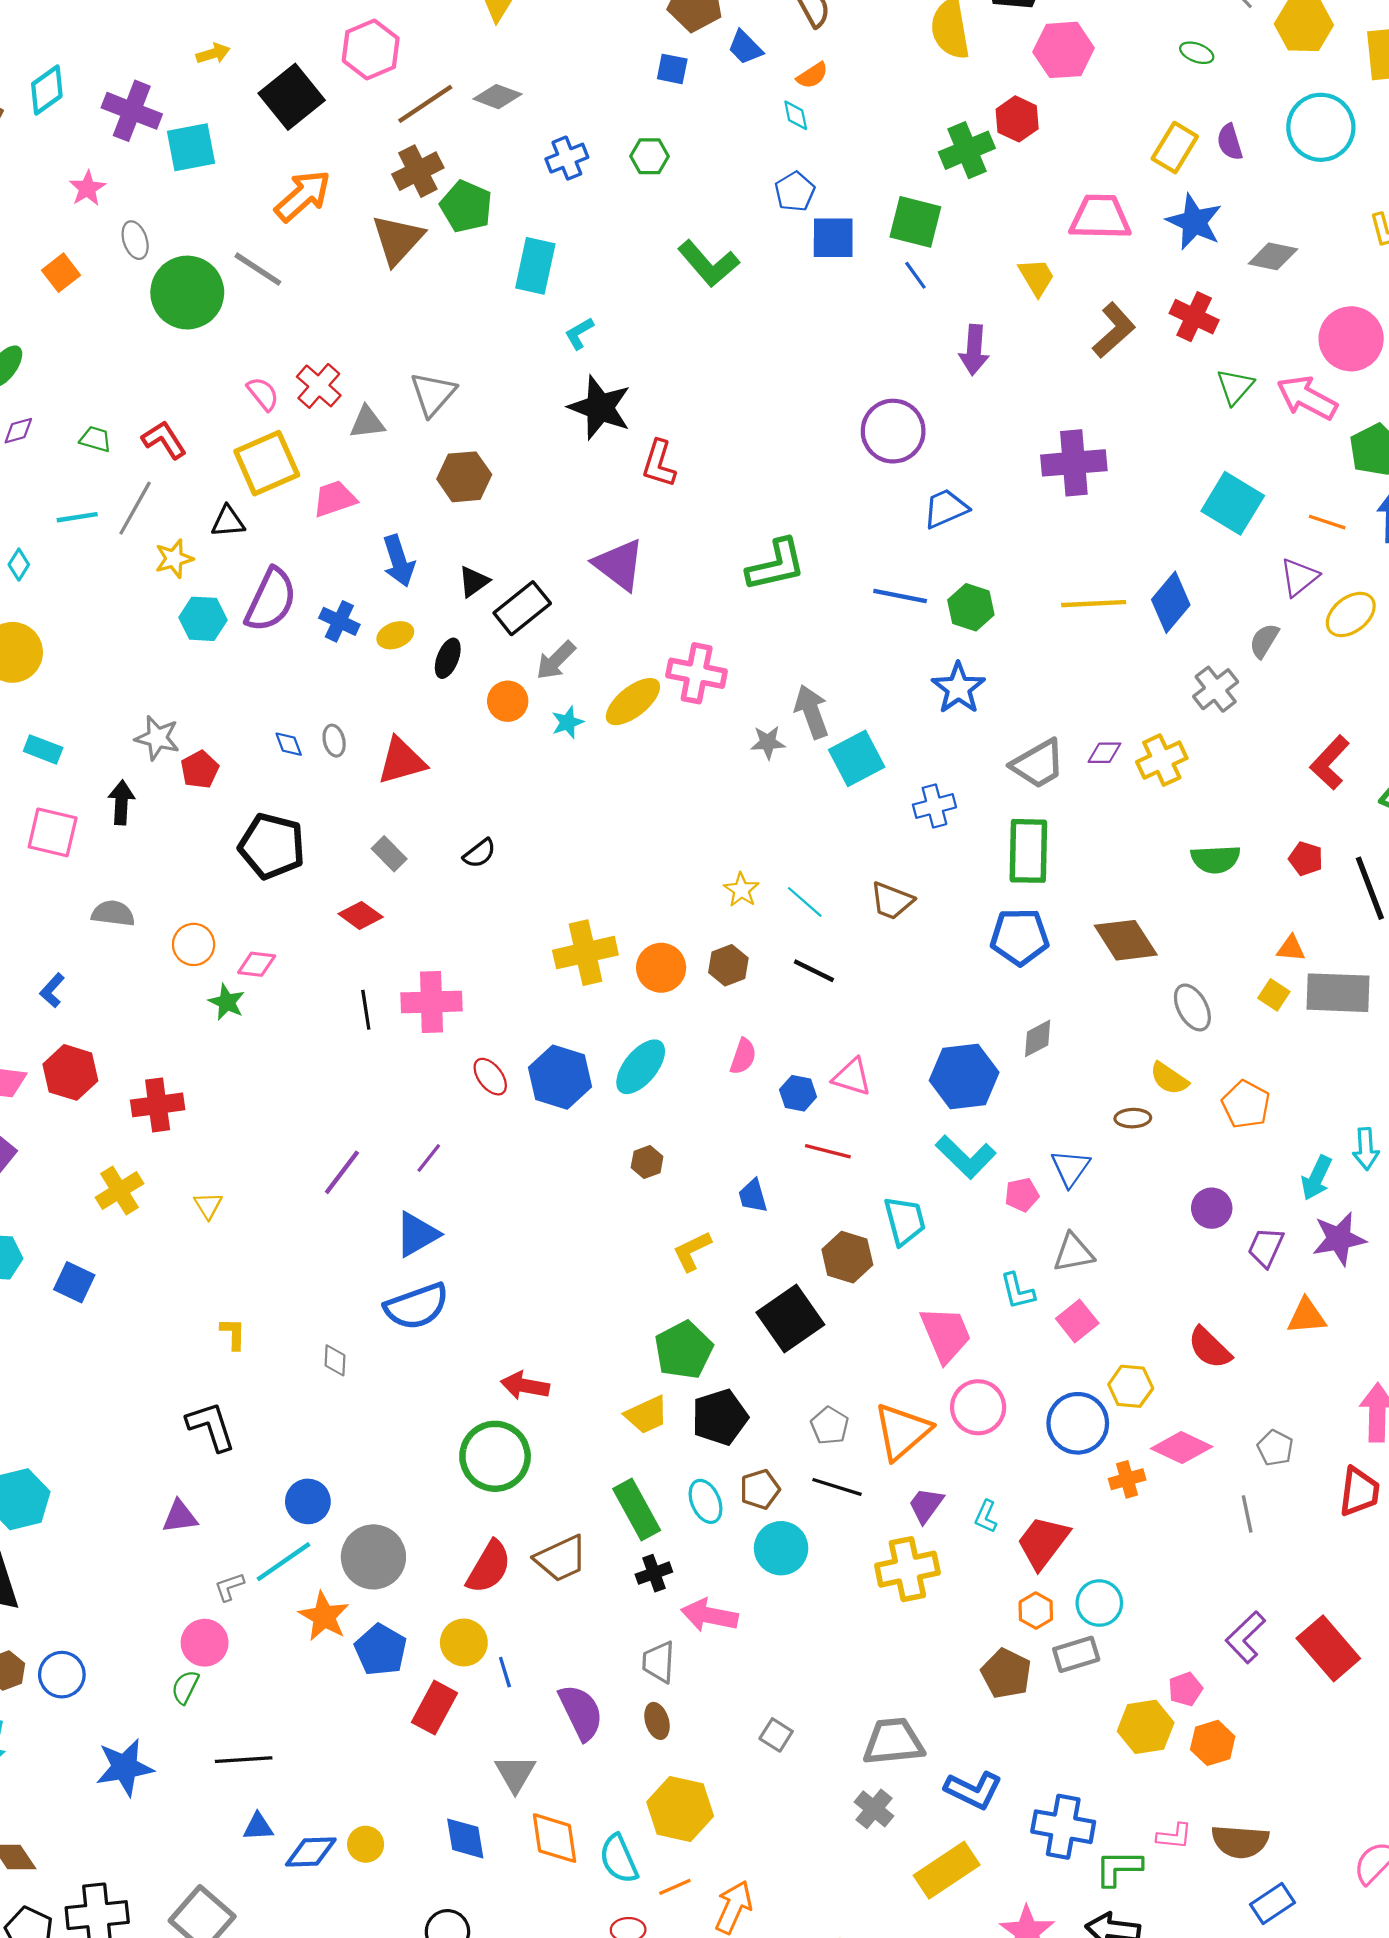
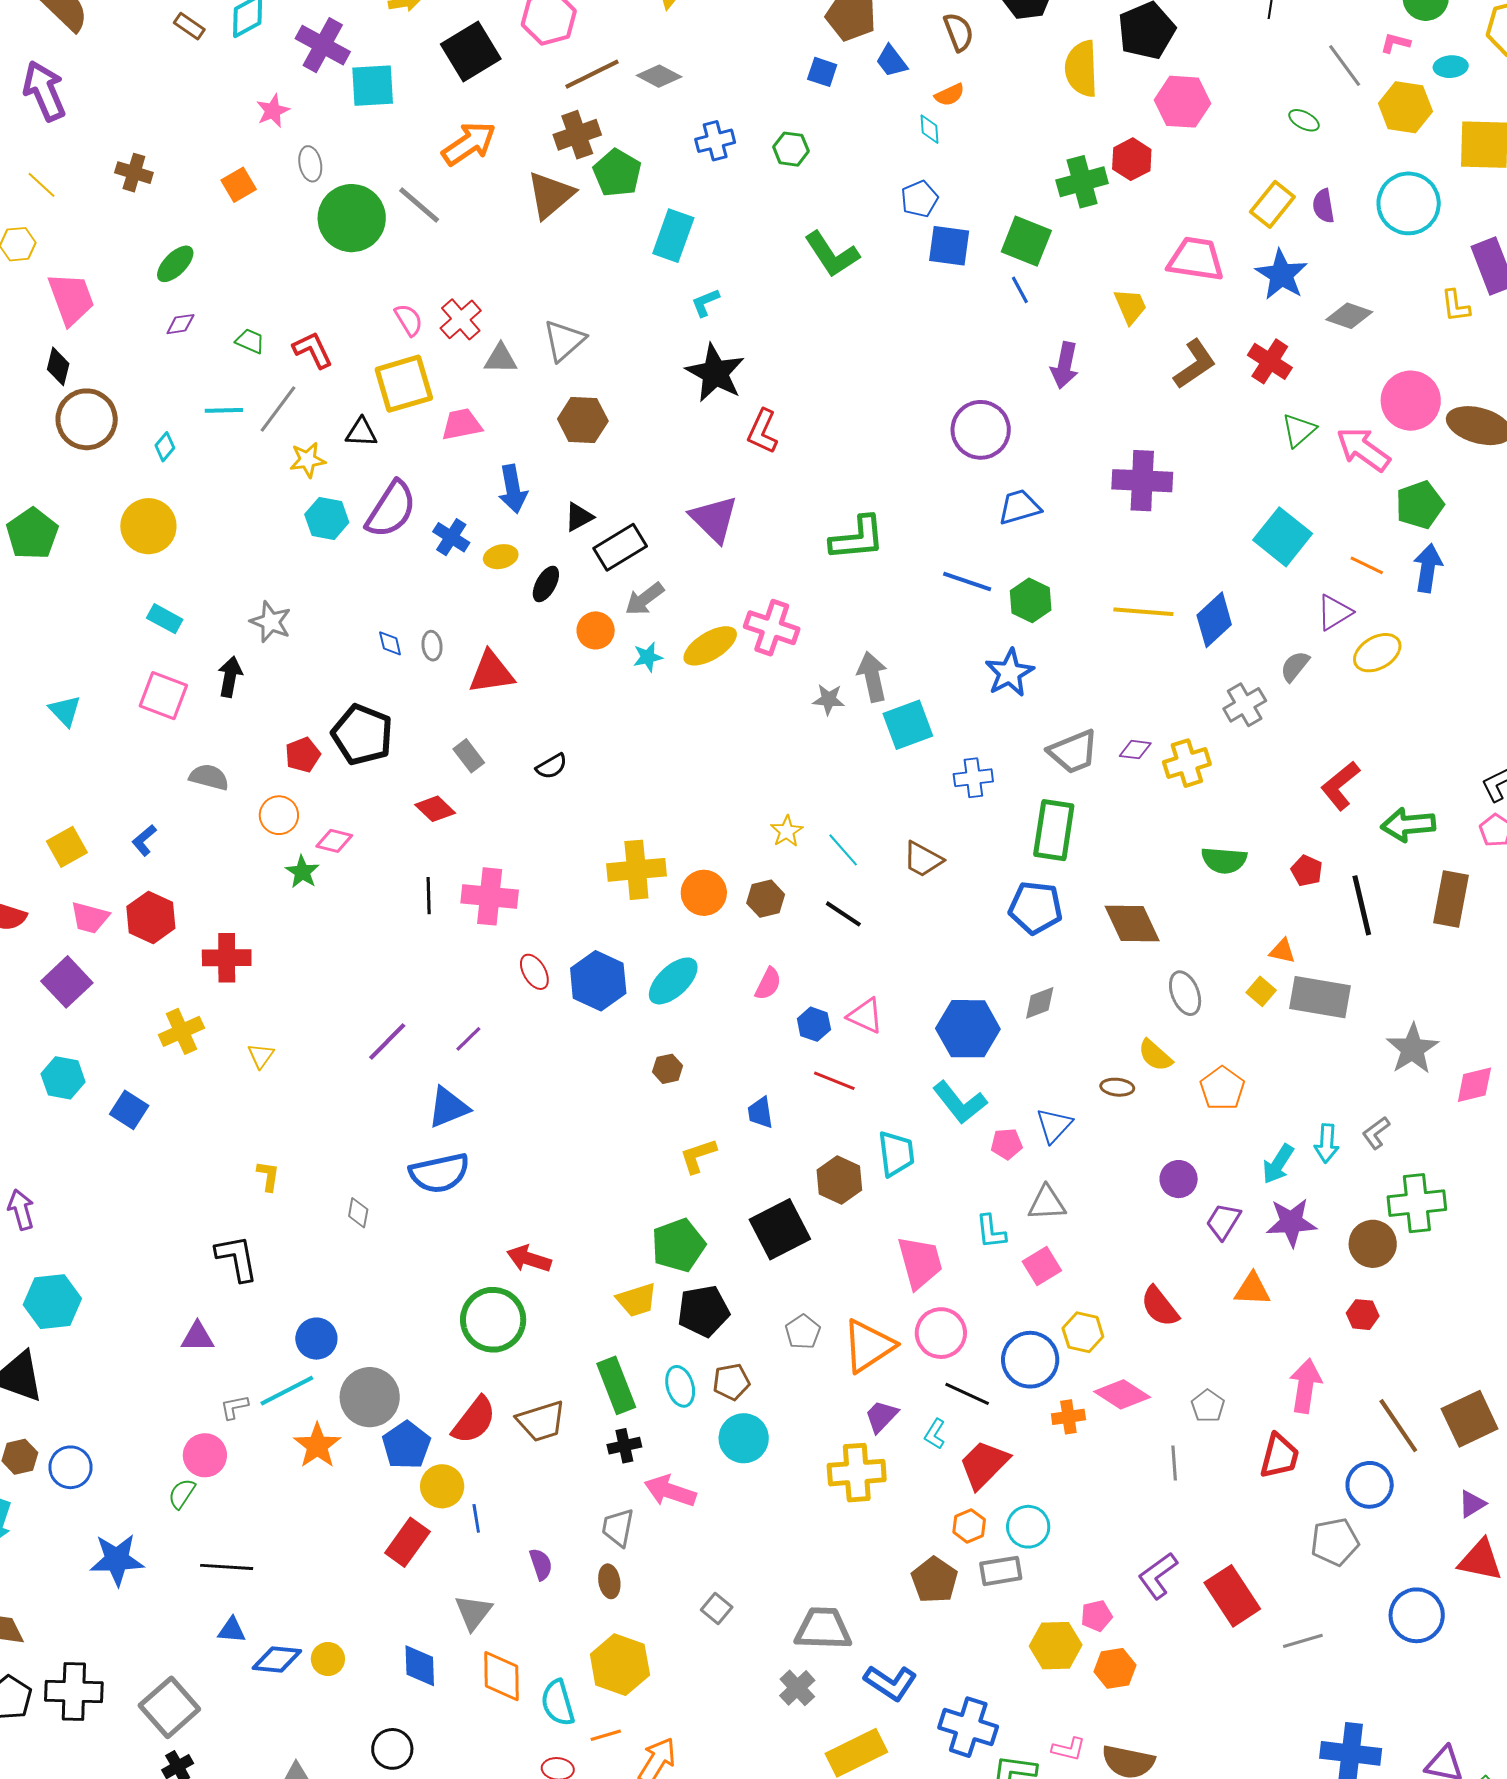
red pentagon: (200, 770) -> (303, 755), moved
black line: (837, 1487) -> (967, 1394), moved
blue pentagon: (381, 1650) -> (406, 1445), moved
purple semicircle: (581, 1712) -> (541, 1564), size x0.6

